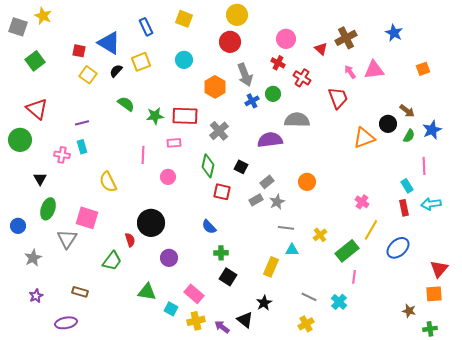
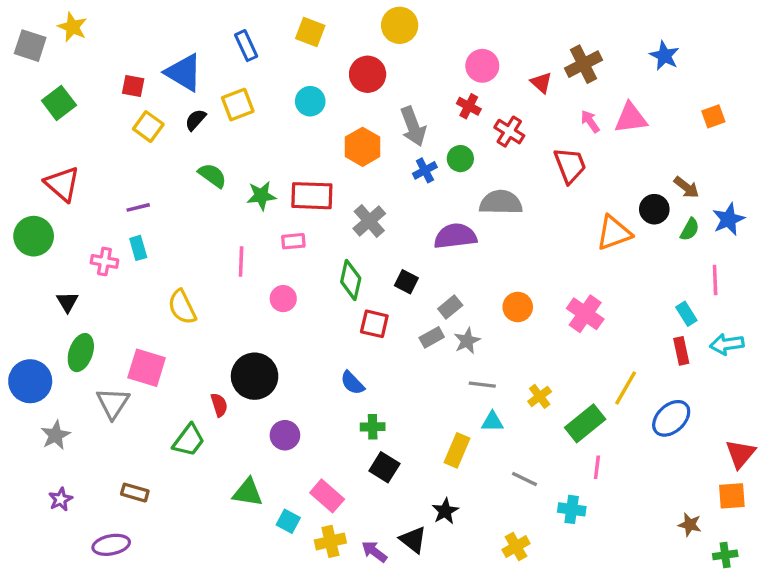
red circle: (230, 42) -> (368, 74), moved
pink cross: (362, 202) -> (585, 314), moved, size x1.5
blue circle: (18, 226) -> (30, 381), size x1.6
gray line: (309, 297) -> (524, 479), moved
cyan cross: (339, 302) -> (572, 509), turned -35

